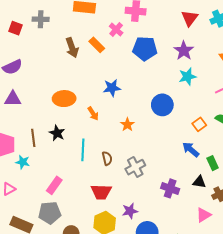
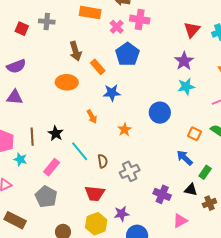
pink cross: (116, 29) -> (117, 27), moved
orange rectangle: (97, 45) -> (98, 67), moved
blue pentagon: (145, 49) -> (127, 54), moved, turned 30
orange ellipse: (64, 99) -> (67, 82), moved
orange square: (199, 124) -> (195, 134), turned -32
cyan line: (83, 150) -> (80, 151), turned -45
green rectangle: (213, 163) -> (205, 172), turned 56
pink rectangle: (54, 185) -> (52, 167), moved
gray pentagon: (50, 213) -> (46, 197), moved, turned 30
pink triangle: (204, 215) -> (180, 221), moved

